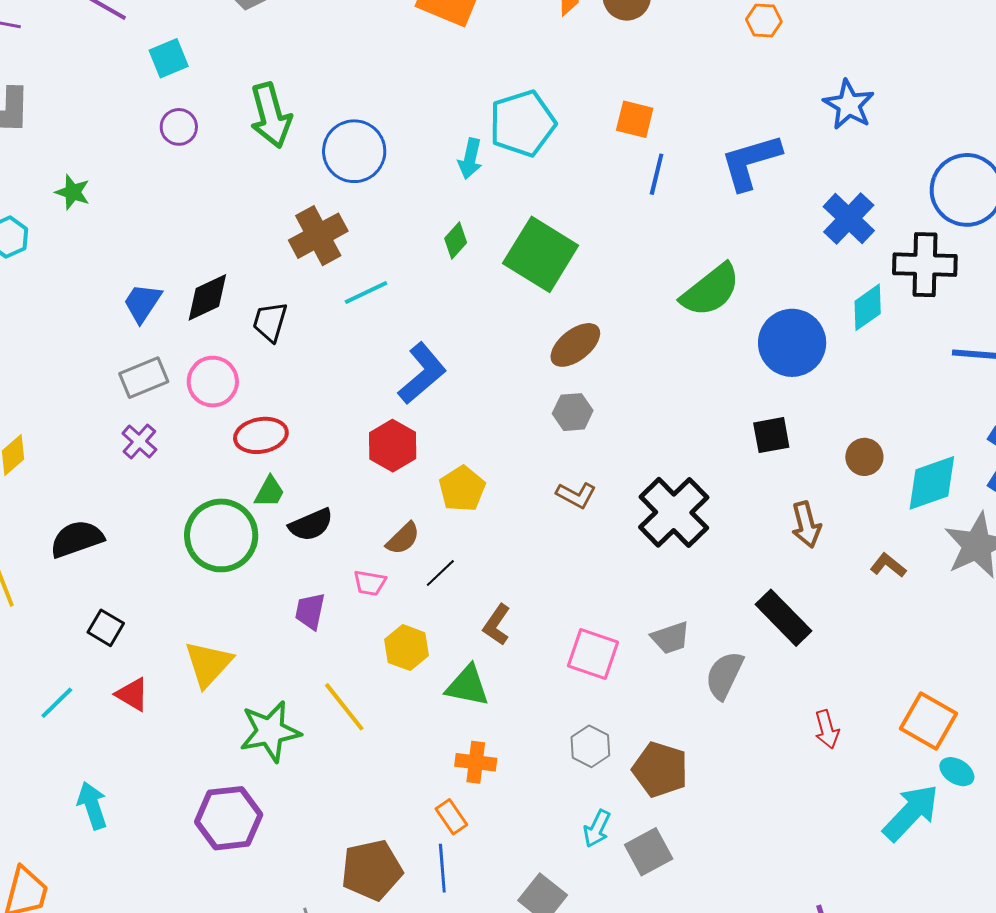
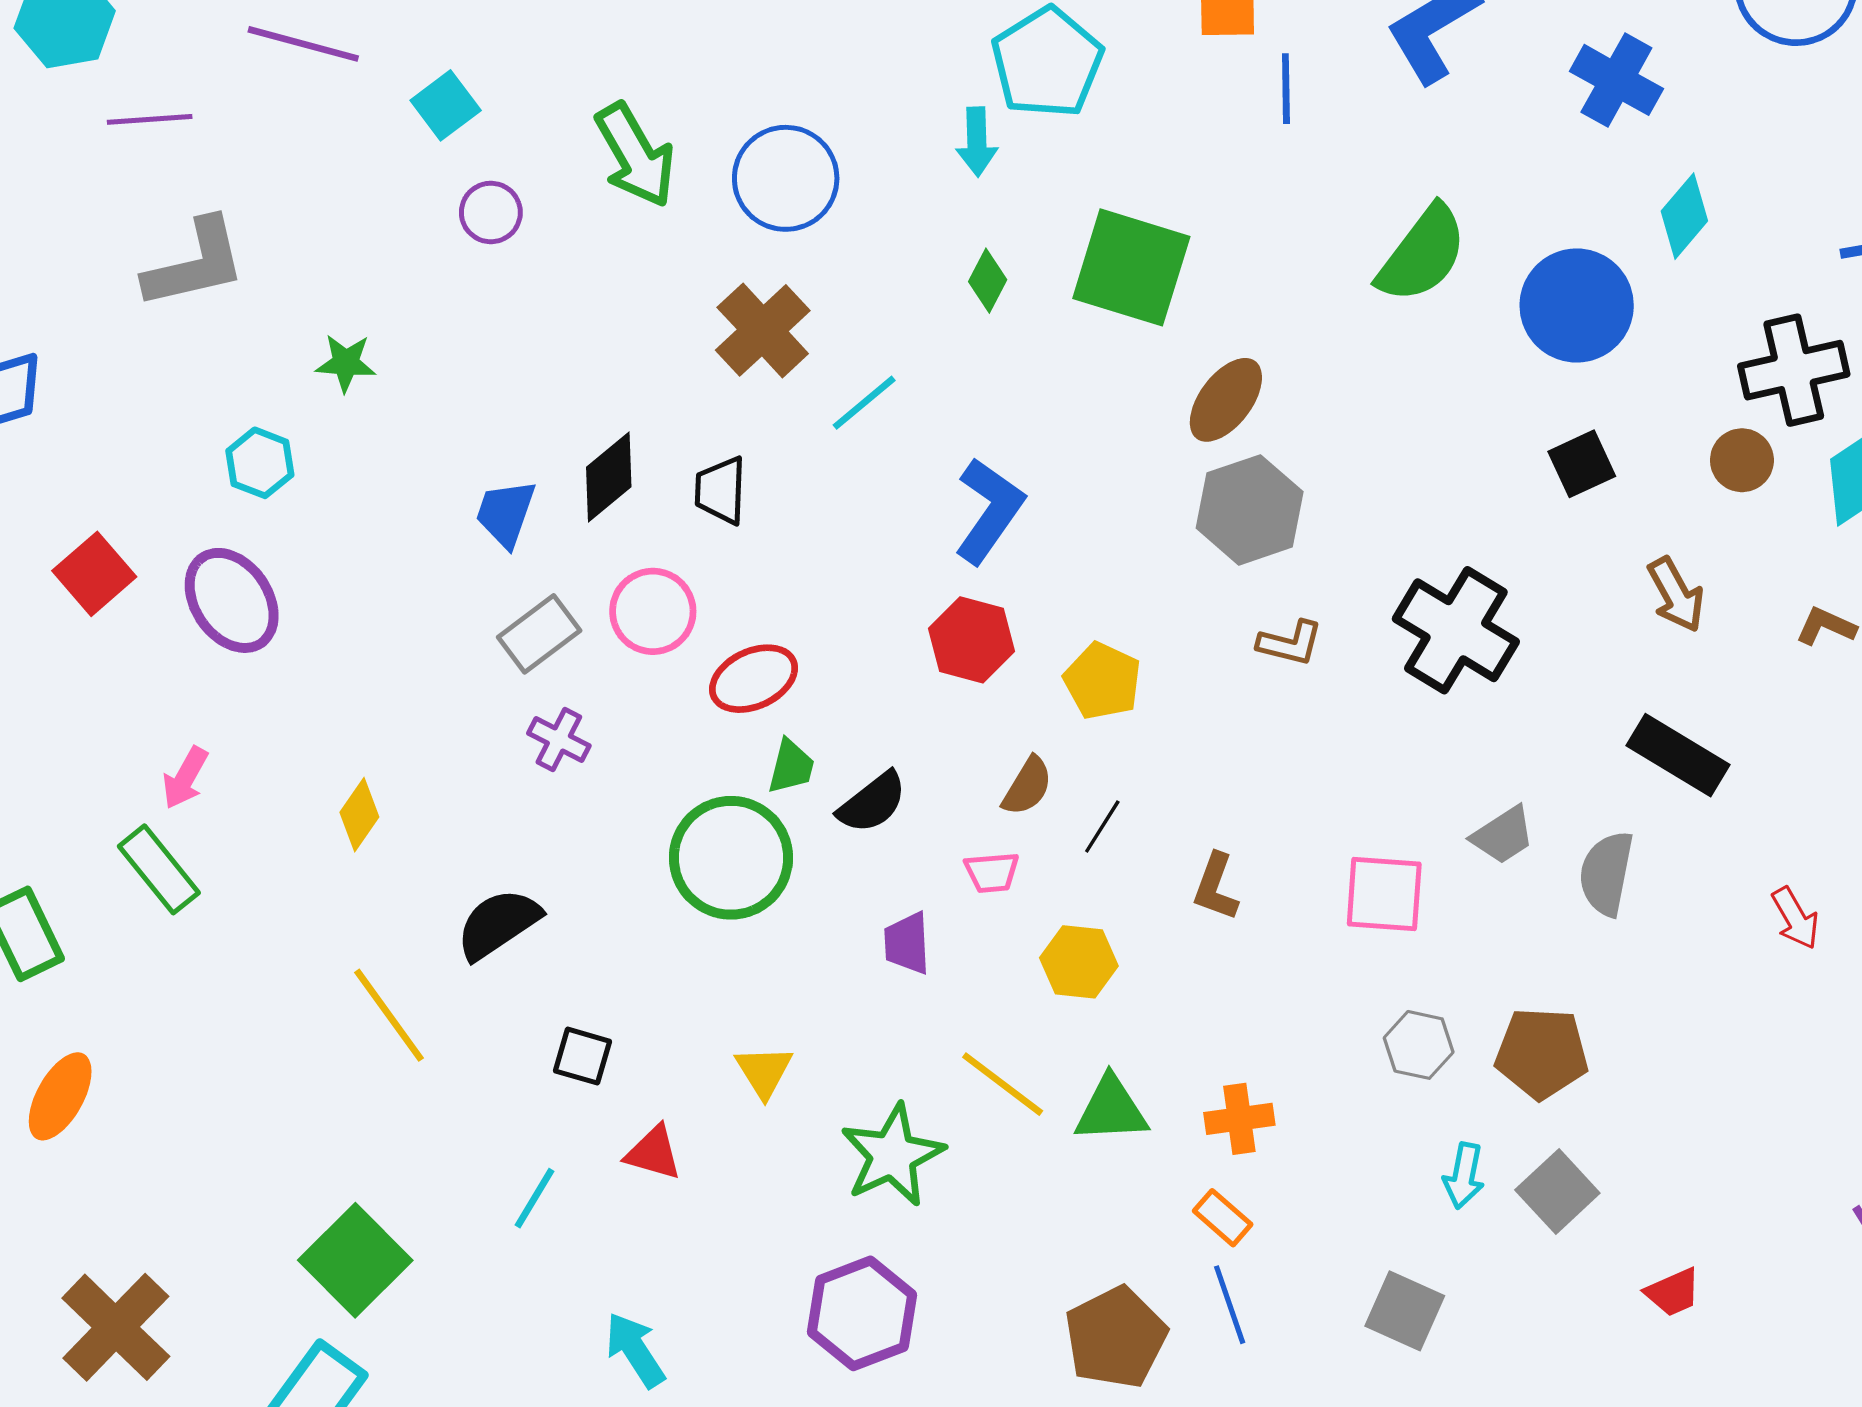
black cross: (925, 265) -> (1794, 370), moved
gray hexagon: (573, 412) -> (1250, 510), size x1.6
yellow triangle: (208, 664) -> (764, 1071), size x0.7
green triangle: (467, 686) -> (1111, 1110), moved

